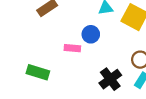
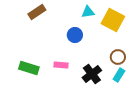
pink rectangle: (72, 48) -> (61, 65), moved

